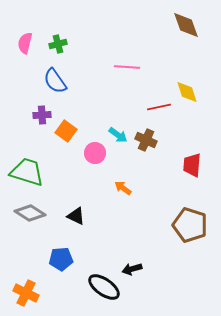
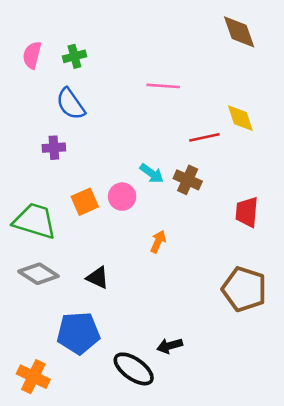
orange square: (66, 131) -> (85, 202), moved, turned 30
orange arrow: (123, 188) -> (158, 242), turned 78
blue pentagon: (61, 259) -> (78, 333), size x1.4

